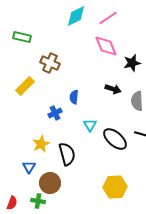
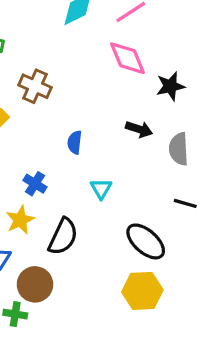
blue cross: (55, 113) -> (35, 184), moved, turned -32
black ellipse: (115, 139) -> (146, 241), moved
black semicircle: (67, 154) -> (63, 236), turned 40

